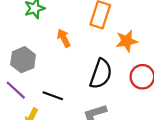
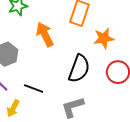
orange arrow: (64, 38) -> (45, 34), size x1.4

